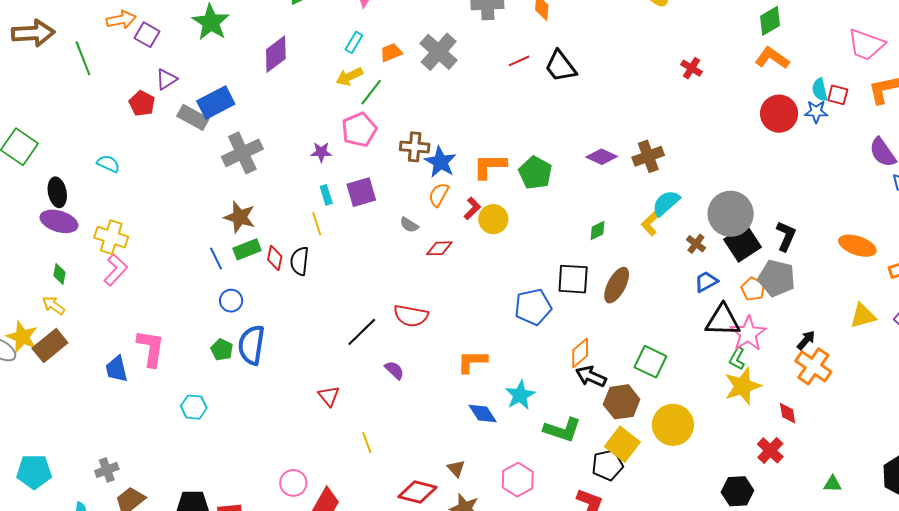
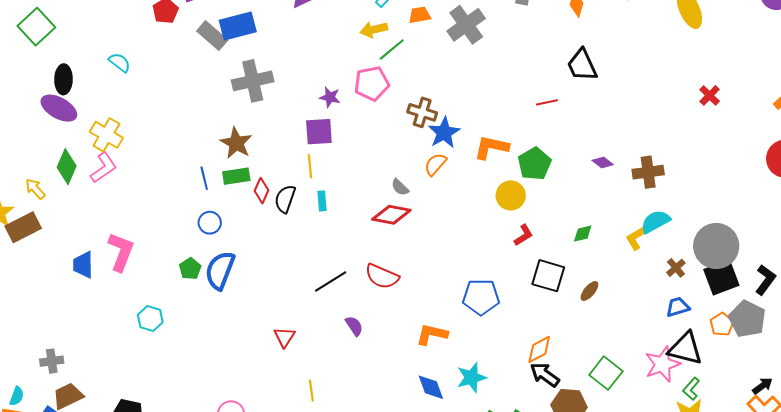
red line: (519, 61) -> (547, 102), moved
purple diamond: (602, 157) -> (603, 163), size x0.7
purple square: (361, 192) -> (319, 132), moved
cyan rectangle: (326, 195) -> (322, 201), moved
red L-shape: (472, 208) -> (523, 235), moved
yellow circle: (493, 219) -> (511, 195), moved
red diamond: (439, 248) -> (391, 215), moved, size x1.4
green diamond: (59, 274) -> (67, 167), moved, size x1.6
brown ellipse: (617, 285) -> (589, 291), size x0.6
blue pentagon: (533, 307) -> (481, 297), moved
pink star: (748, 333) -> (663, 364), moved

